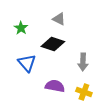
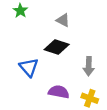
green star: (21, 28) -> (20, 11), moved

